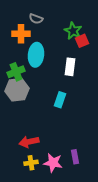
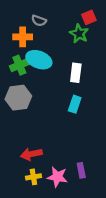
red square: (82, 41) -> (89, 17), moved
cyan ellipse: (36, 55) -> (39, 60), turned -75
green cross: (16, 72) -> (19, 65), moved
cyan rectangle: (60, 100) -> (75, 104), moved

